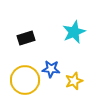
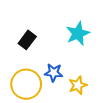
black rectangle: (26, 38) -> (27, 40), turned -36

